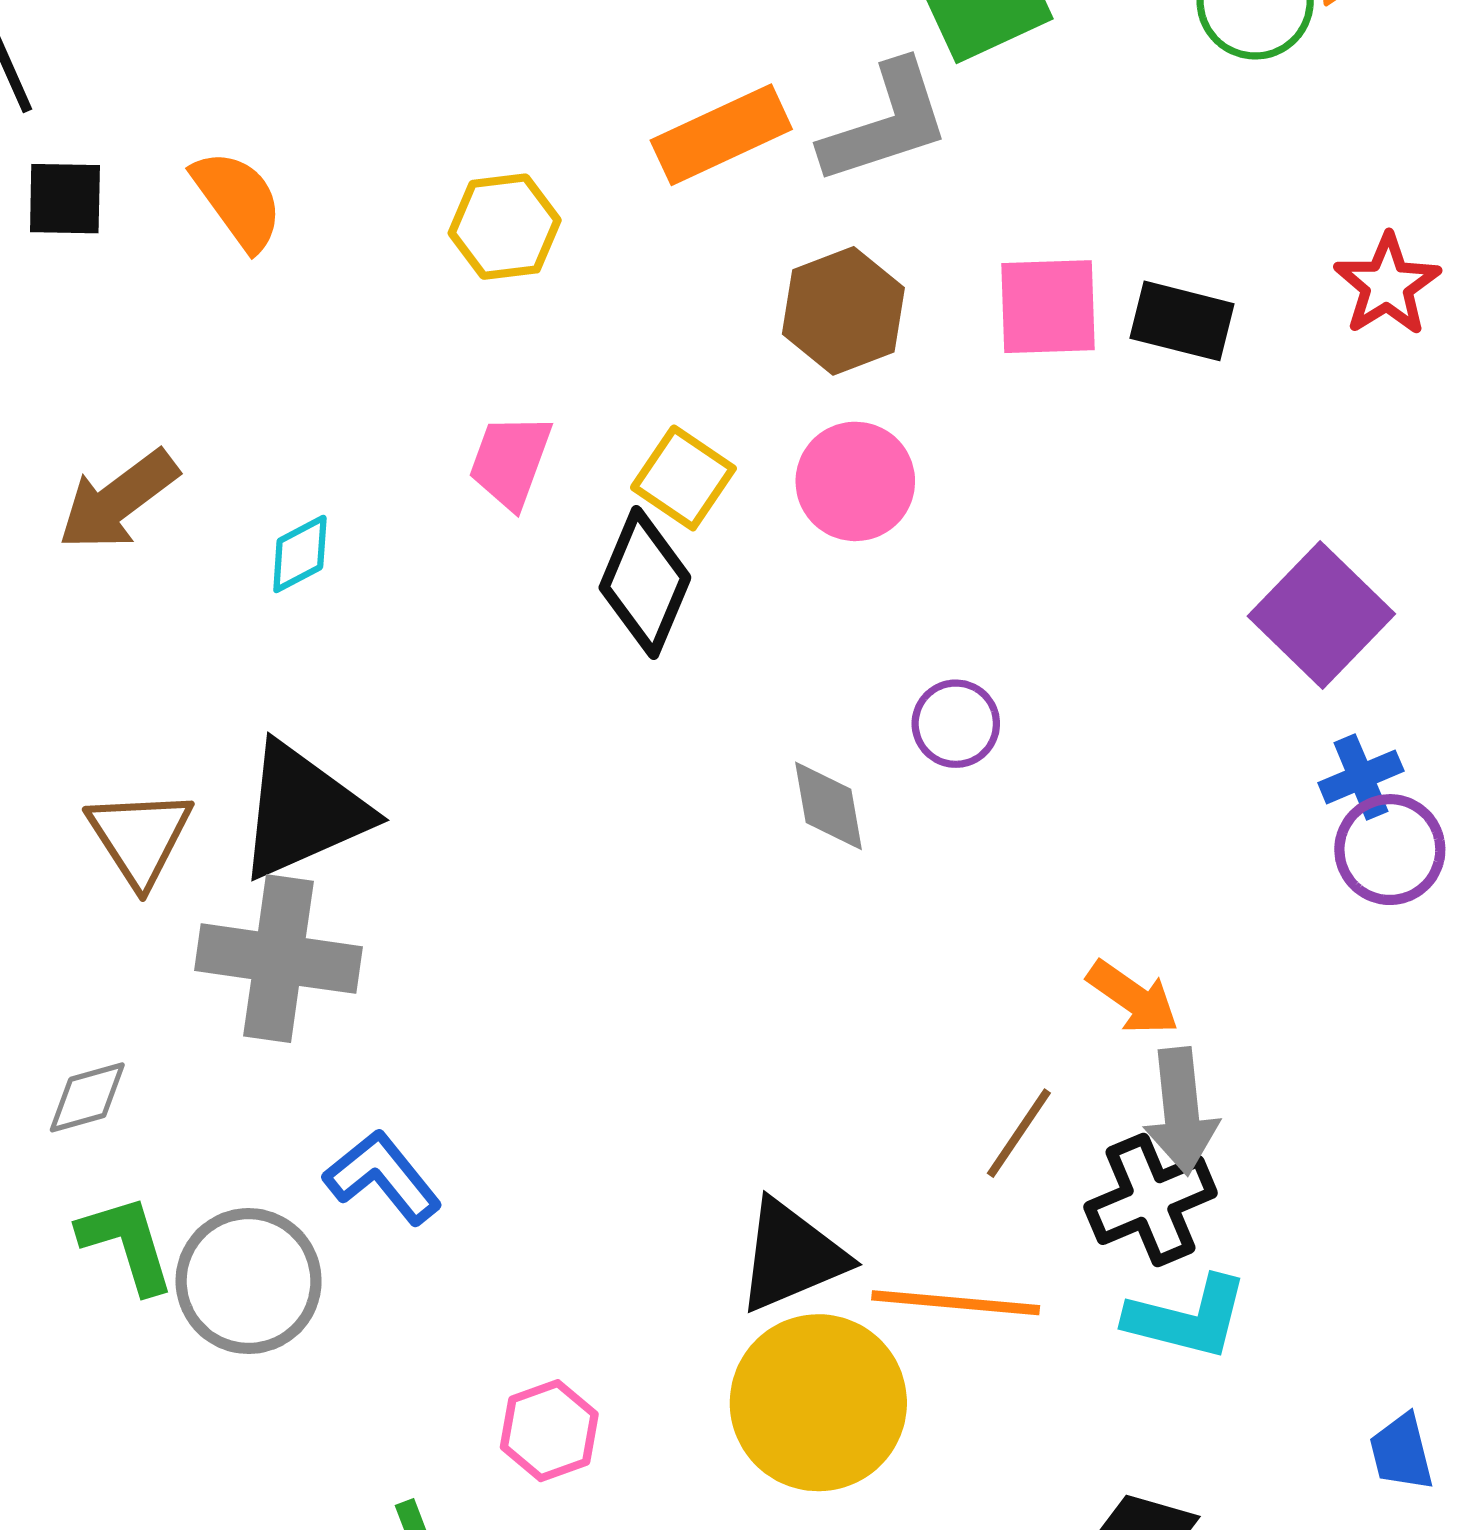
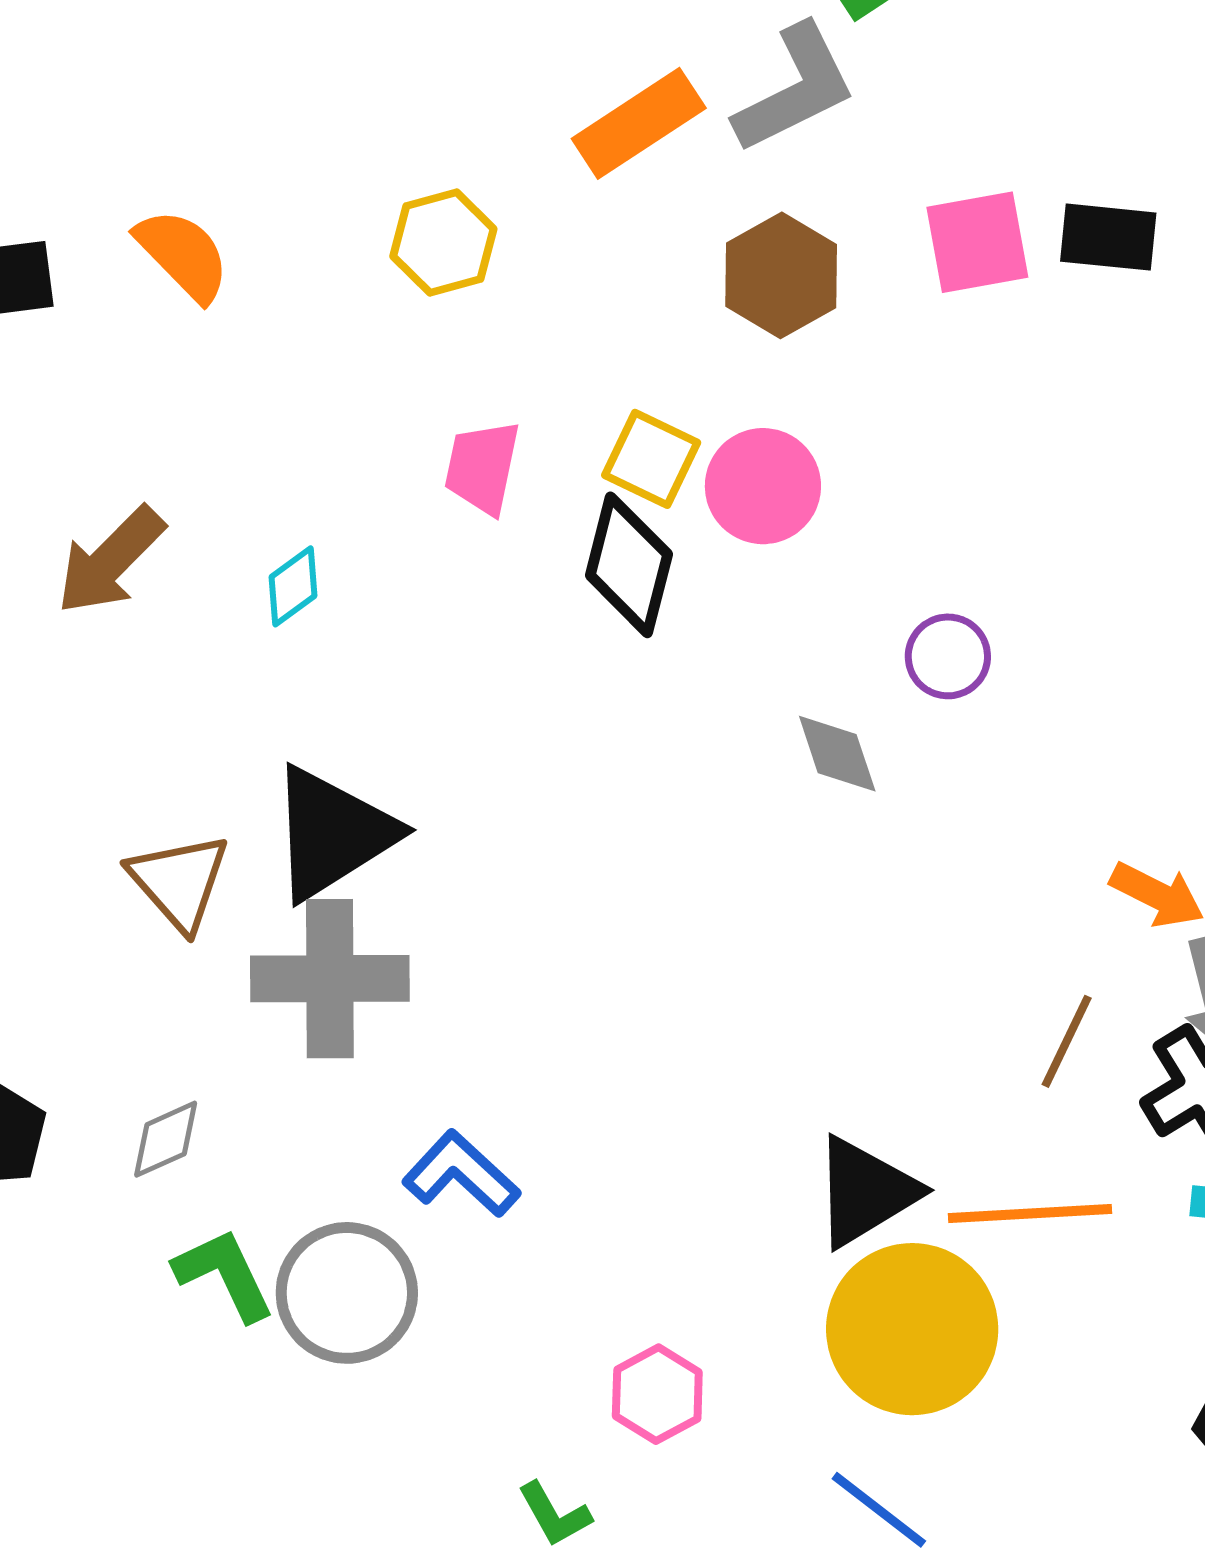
pink circle: (855, 481) -> (763, 486), moved

